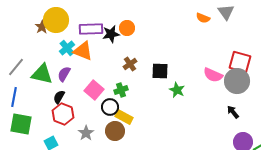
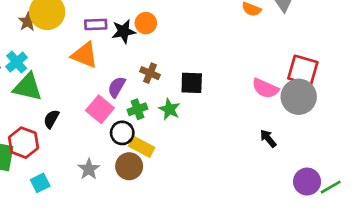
purple rectangle: (91, 29) -> (96, 24), size x0.7
cyan cross: (67, 48) -> (17, 62), moved
brown cross: (130, 64) -> (150, 73), turned -32
purple semicircle: (64, 74) -> (117, 87), moved
green star: (177, 90) -> (169, 109), moved
black arrow: (233, 112) -> (268, 138), moved
red hexagon: (63, 114) -> (23, 143), moved

